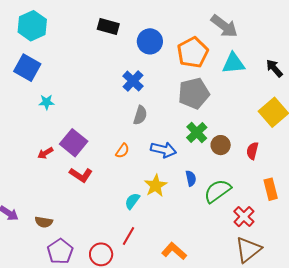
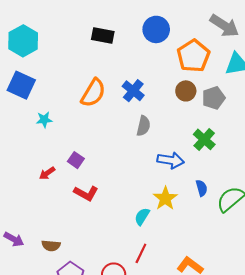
blue circle: (150, 41) -> (156, 29), moved
gray pentagon: (194, 93) -> (214, 98), moved, size x0.7
purple square: (74, 143) -> (76, 160), size x0.6
brown circle: (221, 145) -> (186, 91), moved
orange semicircle: (122, 151) -> (93, 93), moved, size x1.8

